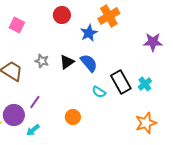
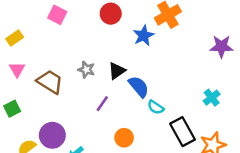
pink square: (17, 25) -> (57, 15), moved
blue semicircle: (89, 63) -> (139, 87), moved
black rectangle: (121, 82) -> (182, 132), moved
purple line: (35, 102) -> (102, 104), moved

